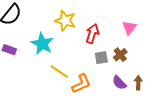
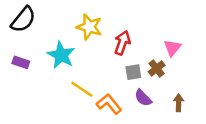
pink triangle: (129, 28) -> (172, 48), moved
purple semicircle: (119, 83) -> (143, 98), moved
orange L-shape: (81, 84) -> (109, 104), turned -105

